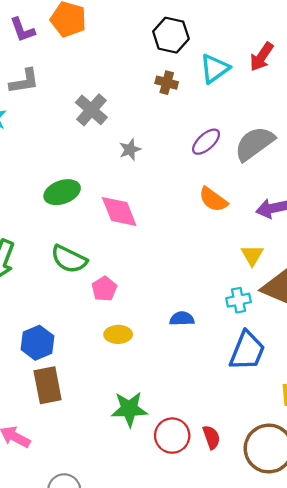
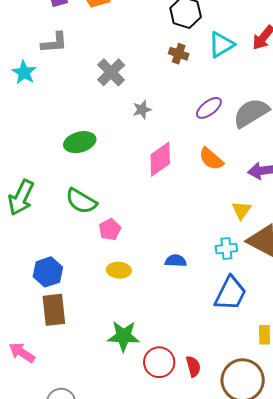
pink diamond: (119, 211) -> (160, 159), moved, turned 72

